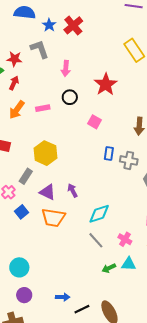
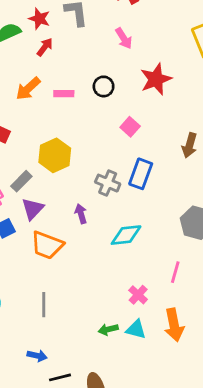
pink arrow: (66, 68) -> (124, 38), moved, turned -49
red arrow: (14, 83) -> (45, 47), moved
blue rectangle: (109, 153) -> (141, 174), size x1.5
gray cross: (129, 160) -> (108, 183), moved
purple triangle: (48, 192) -> (33, 209), moved, turned 36
cyan diamond: (99, 214) -> (126, 235), moved
gray line: (96, 240) -> (44, 305), moved, turned 30

